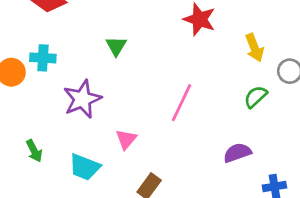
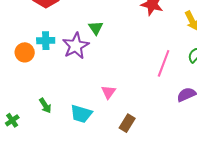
purple star: (82, 99) -> (76, 46), moved
pink line: (181, 103) -> (164, 63), moved

